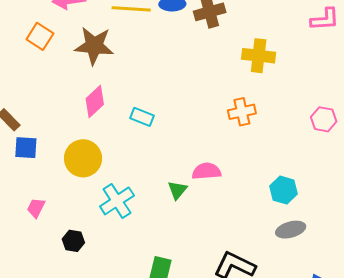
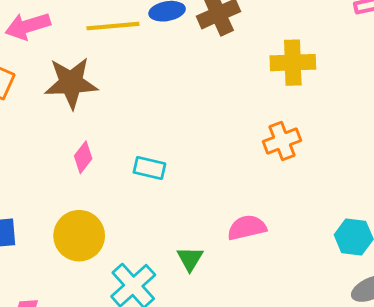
pink diamond: (95, 101) -> (83, 157), size x0.7
green triangle: (177, 190) -> (190, 259), moved

